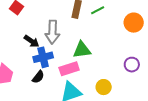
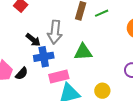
pink rectangle: (69, 69) -> (59, 77), moved
black semicircle: (38, 77) -> (22, 74), moved

